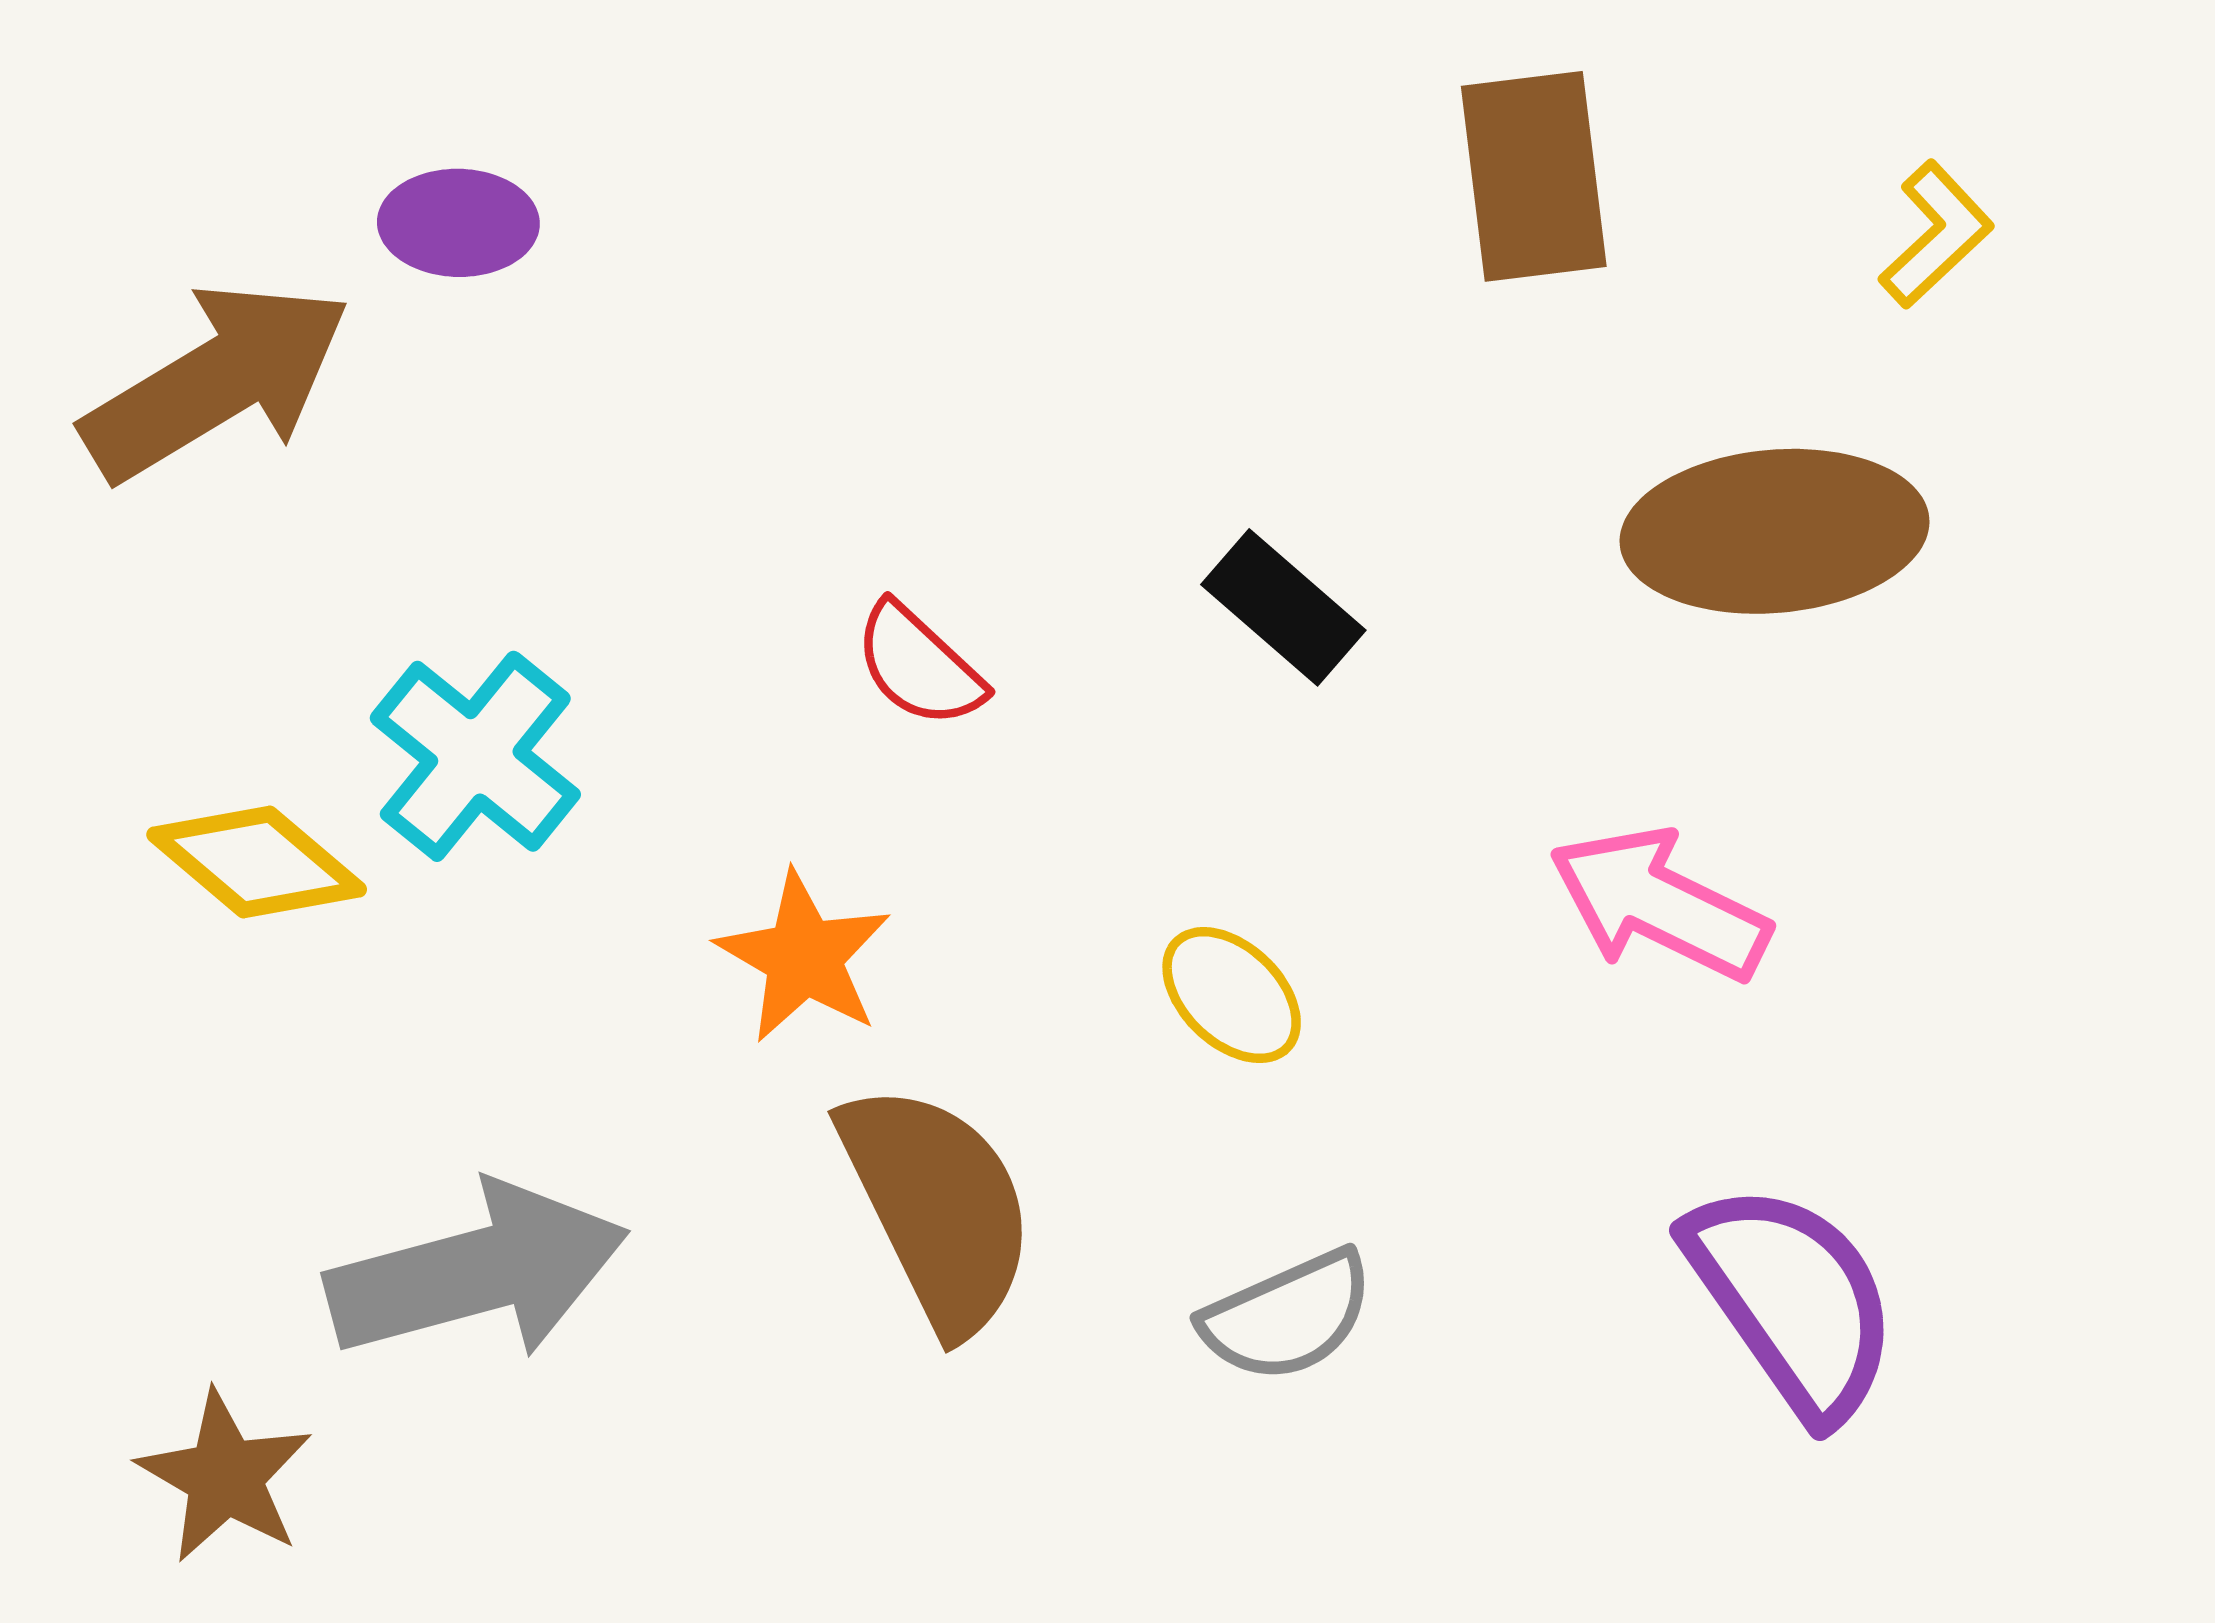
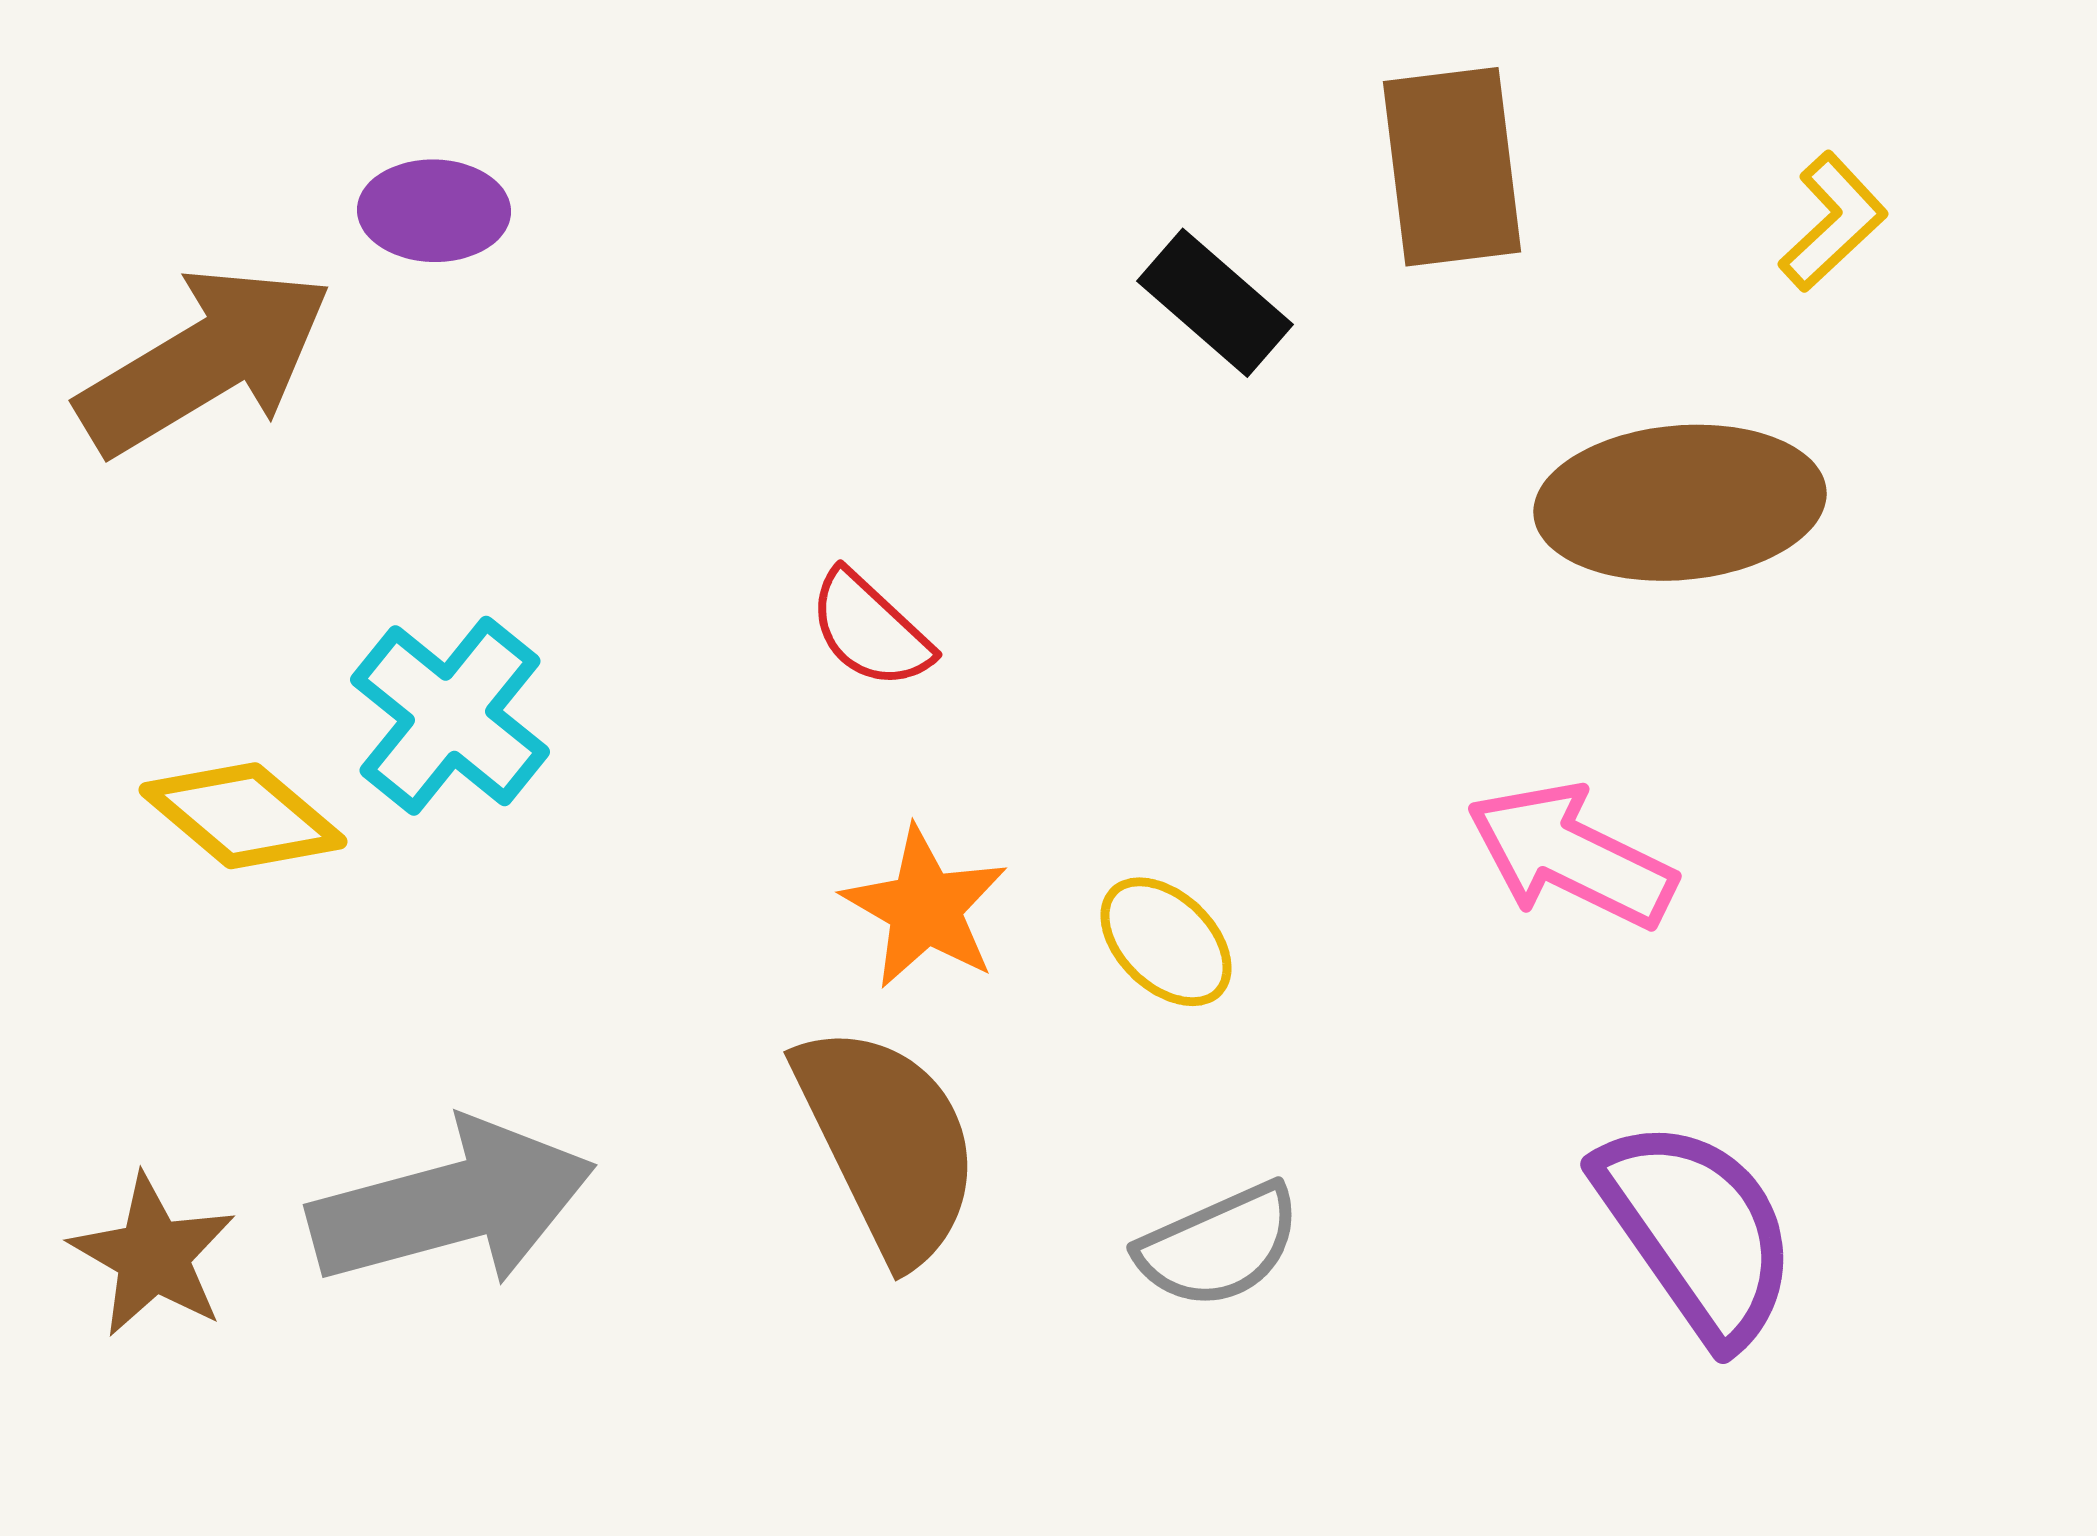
black rectangle: (1283, 607) -> (1215, 303), moved
orange star: (804, 957) -> (925, 908), moved
brown star: (225, 1477) -> (153, 1256), moved

